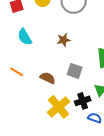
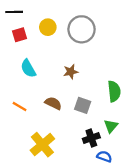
brown semicircle: (48, 78) -> (53, 103), moved
yellow cross: (59, 107) -> (42, 145), moved

